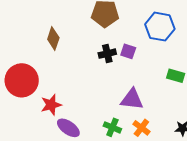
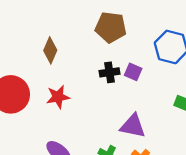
red star: (51, 105) -> (58, 97), moved

